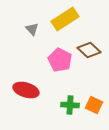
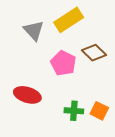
gray triangle: (32, 29) -> (34, 30), size x1.5

